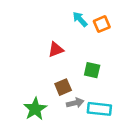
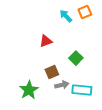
orange square: (102, 24) -> (85, 12), moved
green square: (92, 70) -> (76, 58), turned 32

